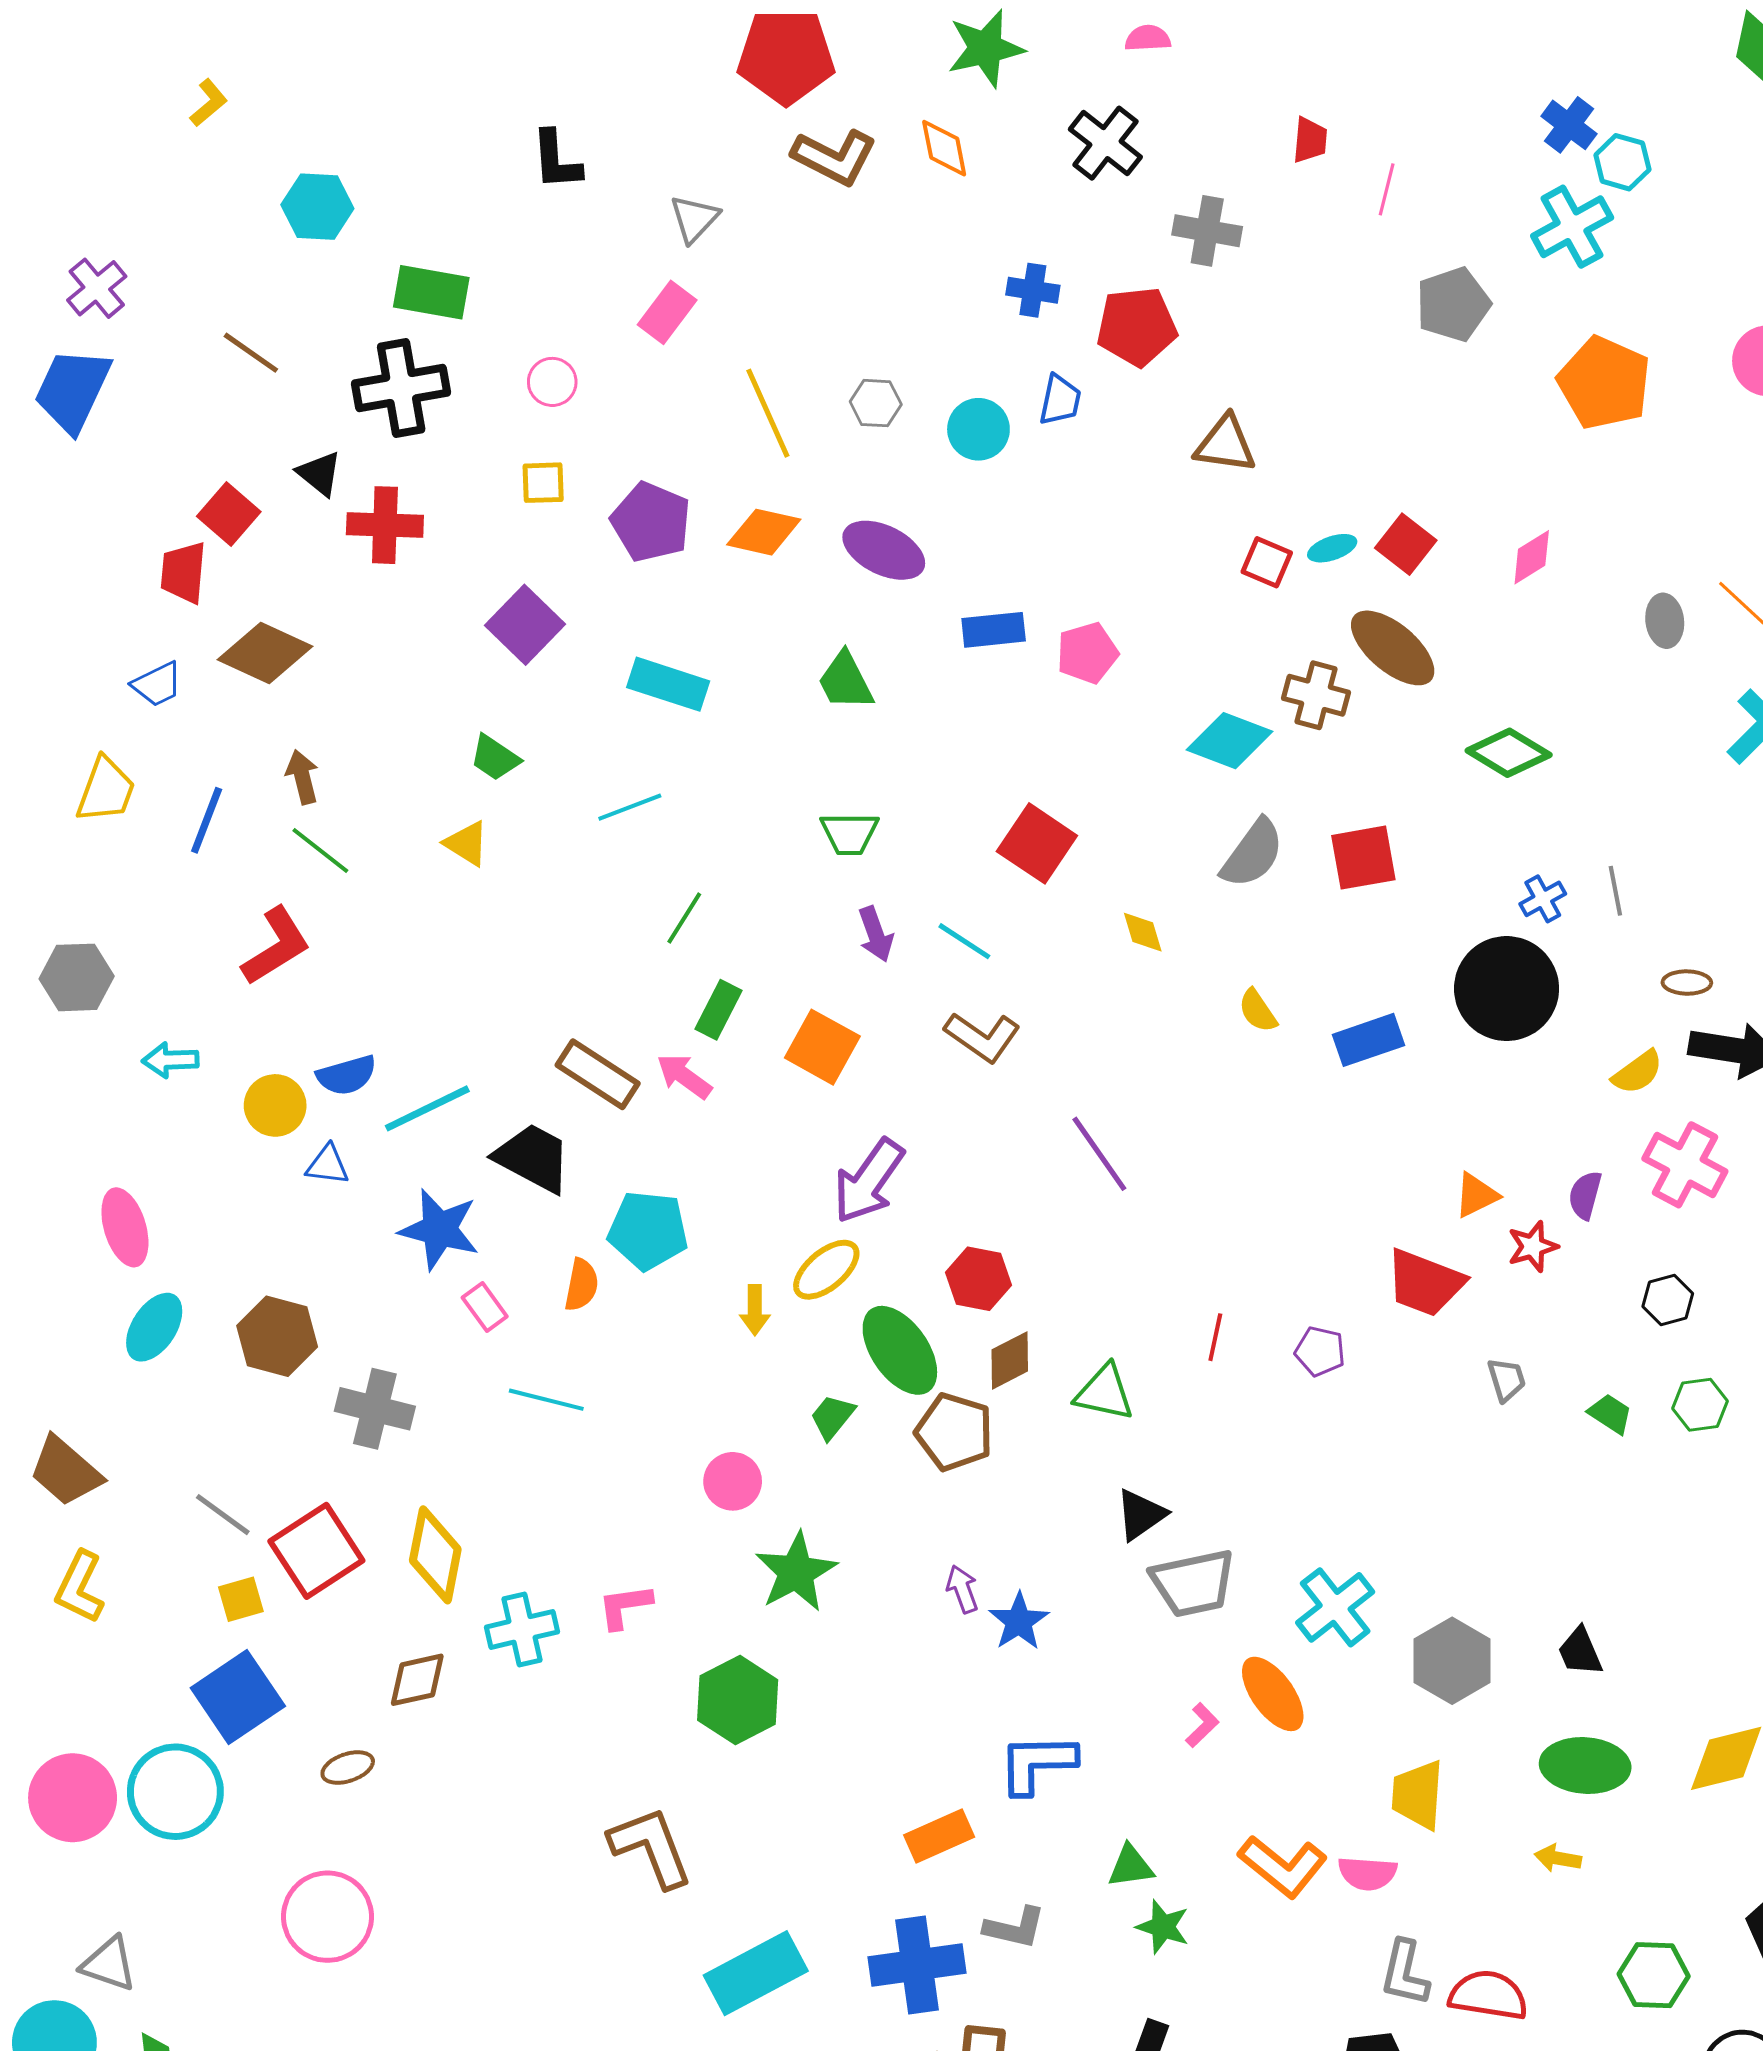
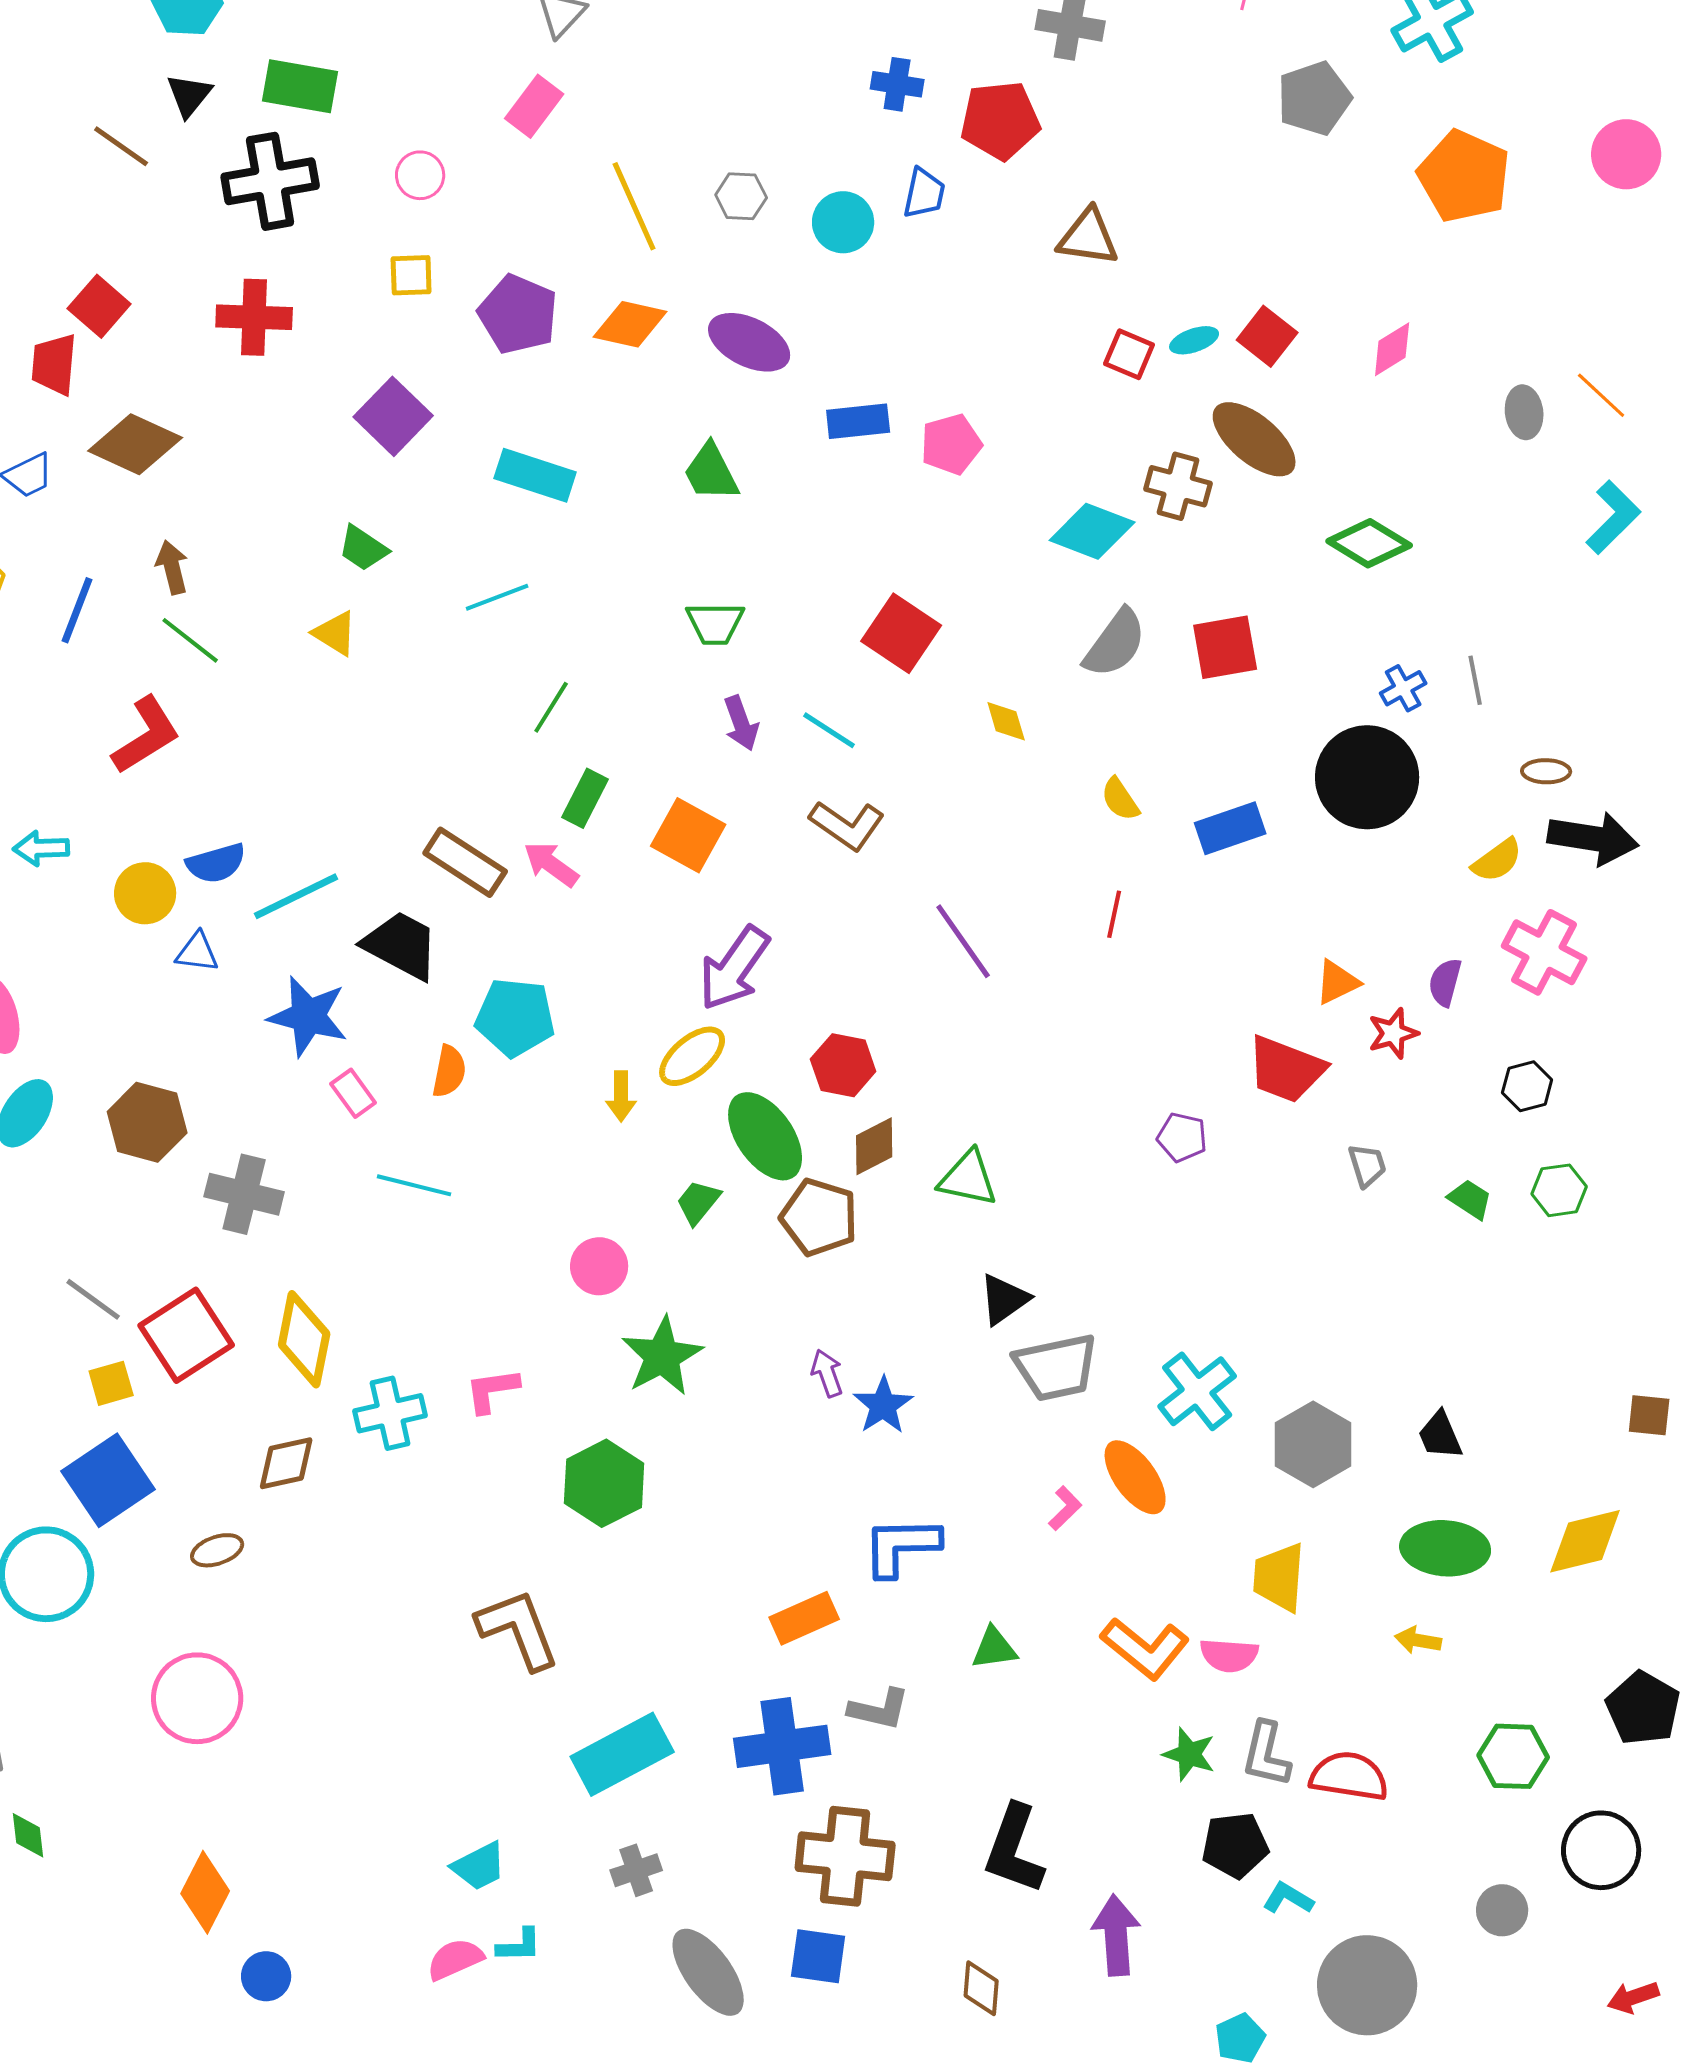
black triangle: (319, 474) -> (189, 95), moved, turned 30
red line: (1215, 1337) -> (1114, 914), moved
green star: (1163, 1927) -> (1189, 1754), moved

